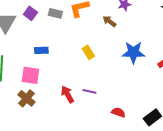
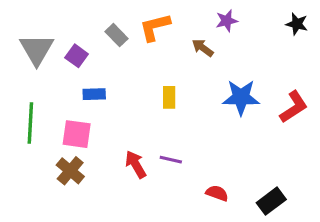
purple square: (30, 13) -> (77, 56), moved
gray rectangle: (55, 13) -> (117, 35), turned 32
yellow rectangle: (88, 52) -> (169, 97), turned 32

